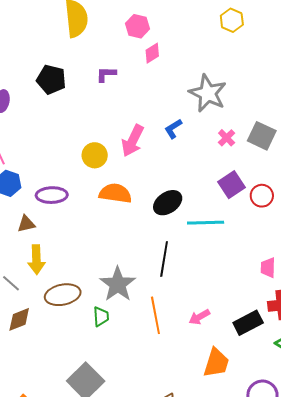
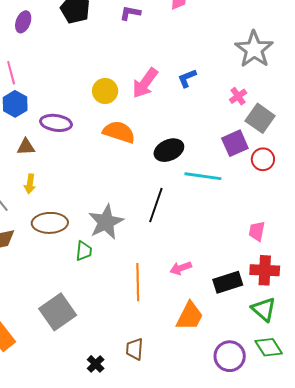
gray star: (208, 93) -> (254, 49), moved
gray square: (262, 136) -> (260, 118), moved
yellow arrow: (36, 260) -> (30, 184), size x0.7
orange line: (155, 315) -> (138, 282), moved

